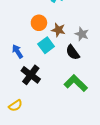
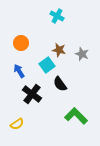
orange circle: (39, 23) -> (21, 43), moved
black semicircle: (73, 52) -> (60, 84), moved
green L-shape: (76, 83) -> (76, 116), moved

